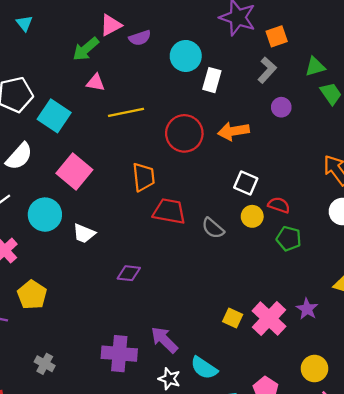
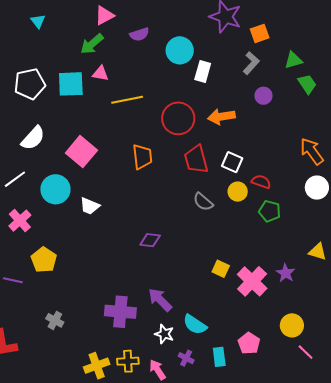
pink triangle: (111, 25) -> (104, 16), moved
cyan square: (54, 116) -> (71, 84), moved, turned -36
red trapezoid: (169, 211) -> (196, 159), moved, turned -116
purple diamond: (129, 273) -> (150, 240), moved
yellow square: (233, 318) -> (221, 269), moved

